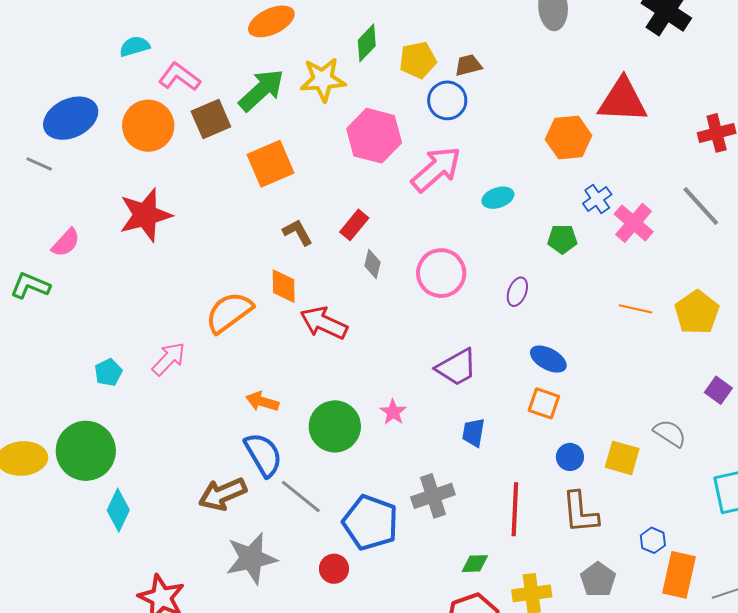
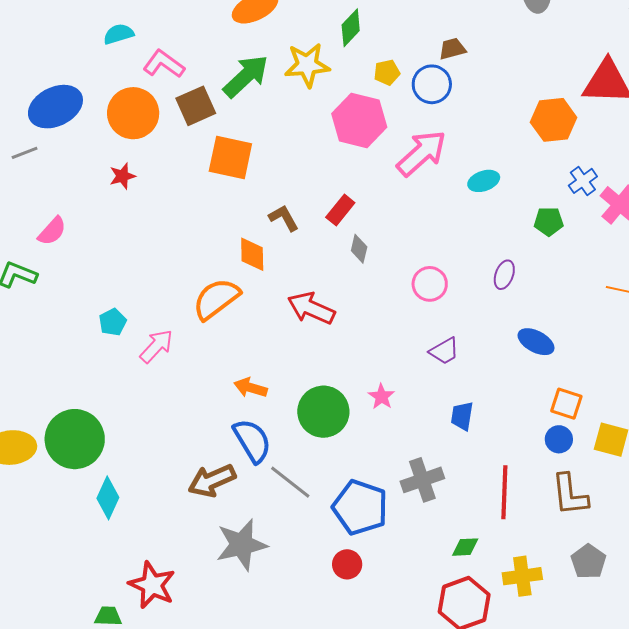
yellow pentagon: (418, 60) -> (387, 72), moved, size x0.7
gray line: (39, 164) -> (25, 153), turned -44
orange square: (271, 164) -> (230, 158), moved, turned 36
red star: (145, 215) -> (122, 176), moved, size x0.5
pink circle: (441, 273) -> (430, 284), moved, size x0.7
orange diamond: (284, 286) -> (252, 254), moved
purple trapezoid: (457, 367) -> (444, 351), size x0.7
cyan pentagon: (108, 372) -> (113, 322), moved
orange square: (544, 403) -> (566, 404), moved
red circle: (334, 569) -> (347, 564), moved

